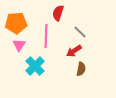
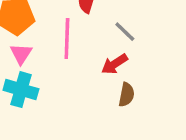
cyan cross: (35, 66) -> (21, 90), moved, turned -30

